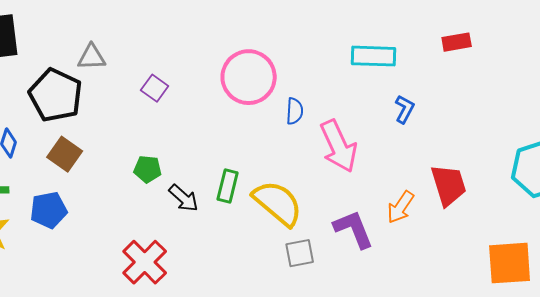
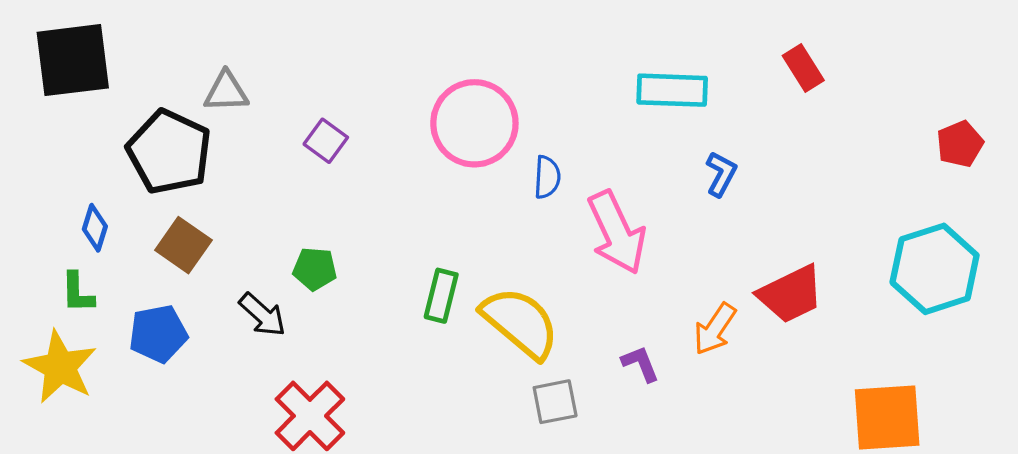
red rectangle: (457, 42) -> (803, 68), turned 68
red trapezoid: (449, 185) -> (791, 294), turned 81
black arrow: (184, 198) -> (263, 315), moved
purple L-shape: (354, 229) -> (640, 364), size x0.6

